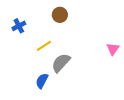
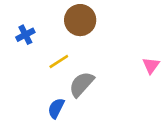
brown circle: (60, 15) -> (80, 20), size x1.5

